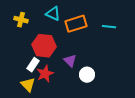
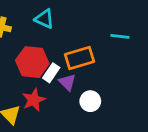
orange rectangle: (76, 24) -> (79, 58), moved
white rectangle: (33, 65) -> (51, 73), moved

